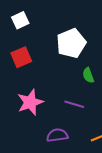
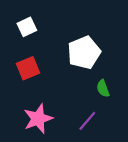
purple line: (74, 104) -> (87, 121), turned -66

